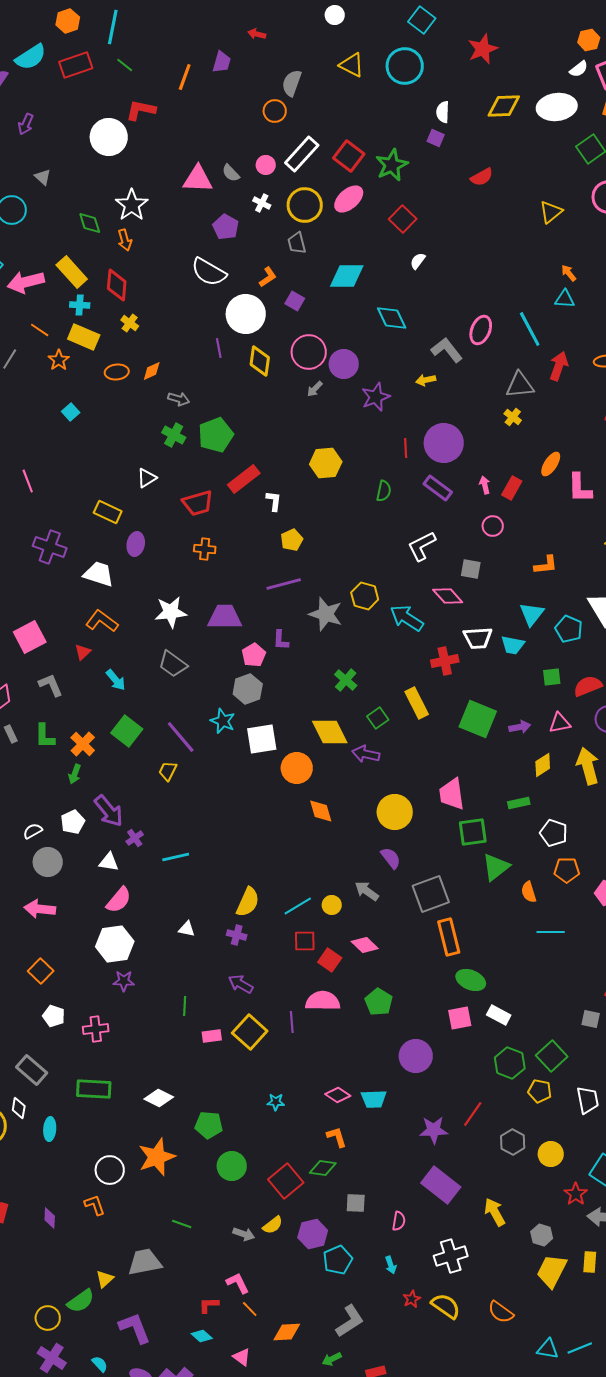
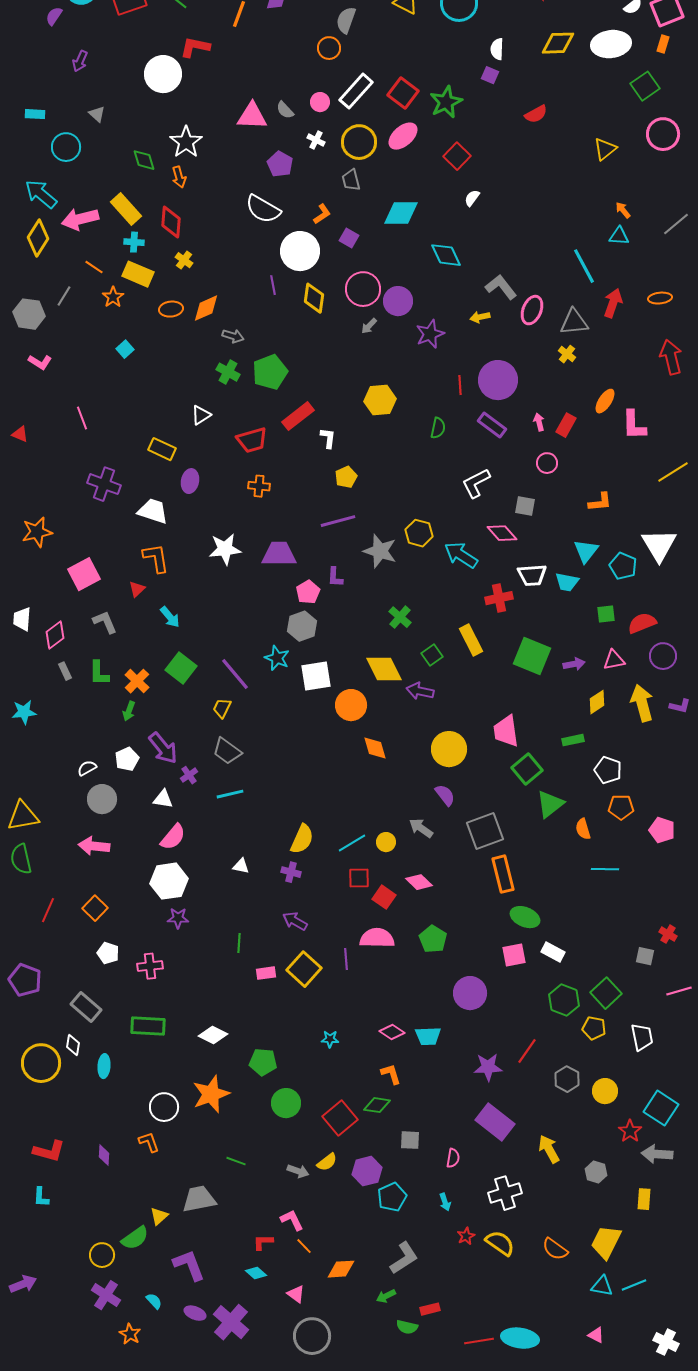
pink ellipse: (481, 330) -> (532, 310), moved
orange diamond: (152, 371) -> (206, 308), size x1.4
orange L-shape: (102, 621) -> (156, 558), turned 44
gray trapezoid: (173, 664) -> (227, 751), moved
green square: (473, 832) -> (527, 769), turned -32
yellow trapezoid: (552, 1271) -> (606, 1242), moved

